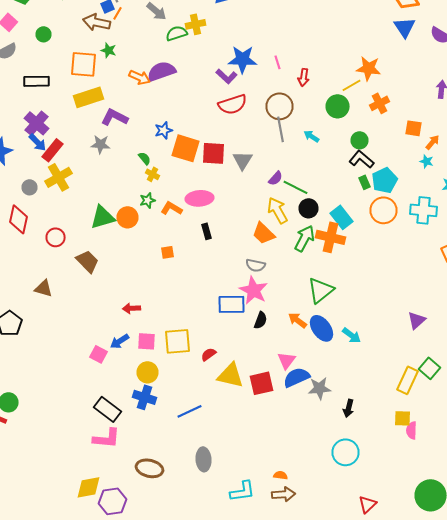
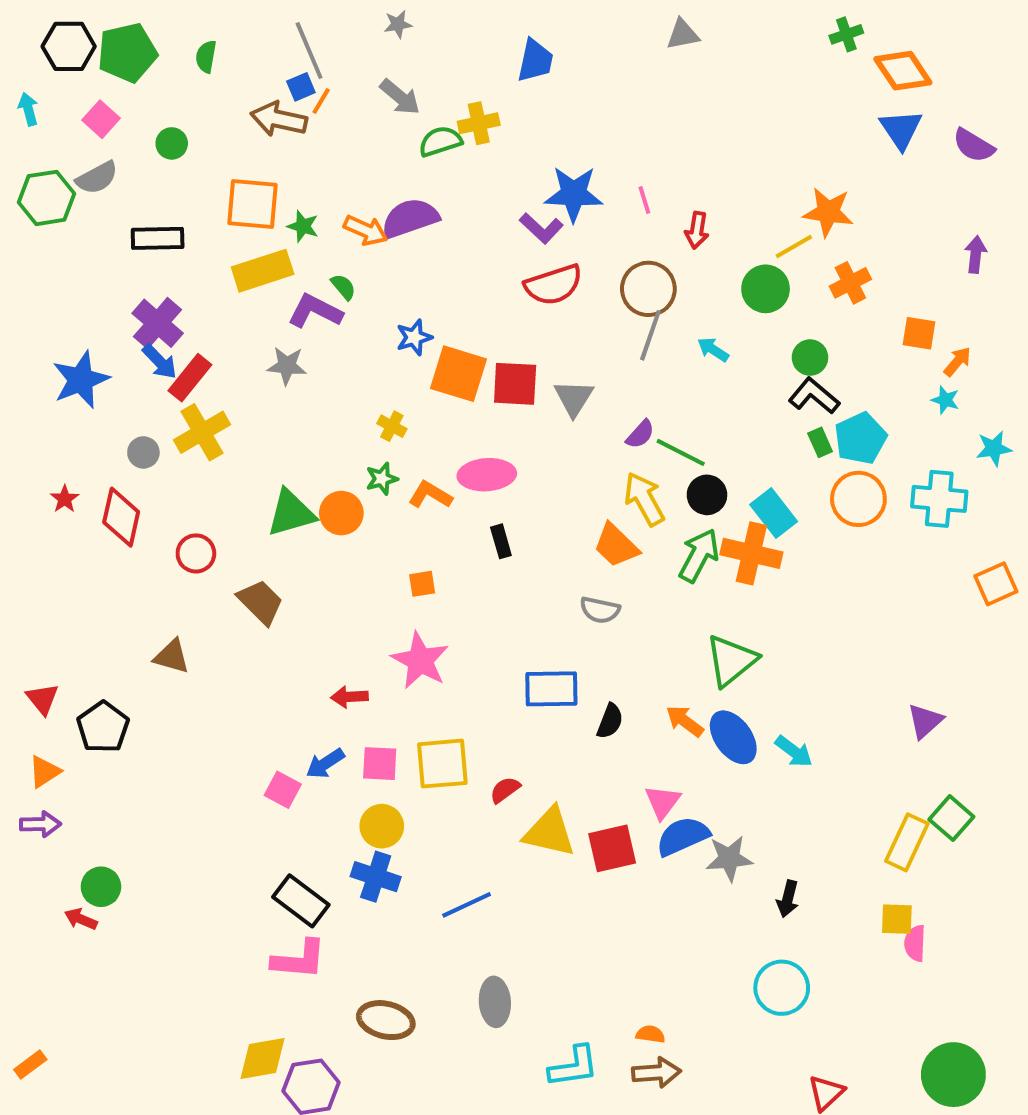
green star: (108, 50) -> (303, 226), moved
gray line: (280, 129) -> (650, 335), turned 30
green semicircle: (144, 158) -> (343, 287), moved
pink star: (254, 290) -> (420, 661), moved

